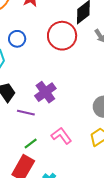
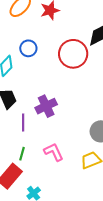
purple line: (26, 113) -> (23, 122), turned 66
green line: (31, 143) -> (22, 154), turned -48

